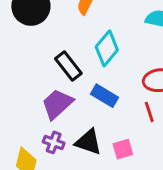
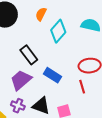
cyan diamond: (107, 48) -> (58, 31), moved

